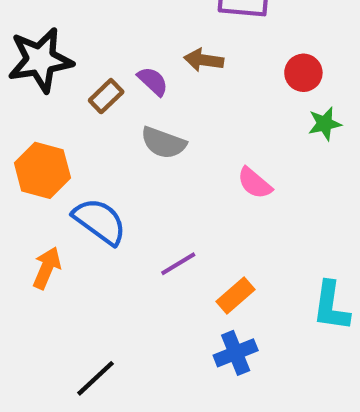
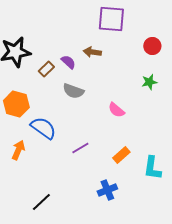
red circle: (303, 73) -> (152, 46), moved
orange rectangle: (236, 296) -> (121, 155), moved

